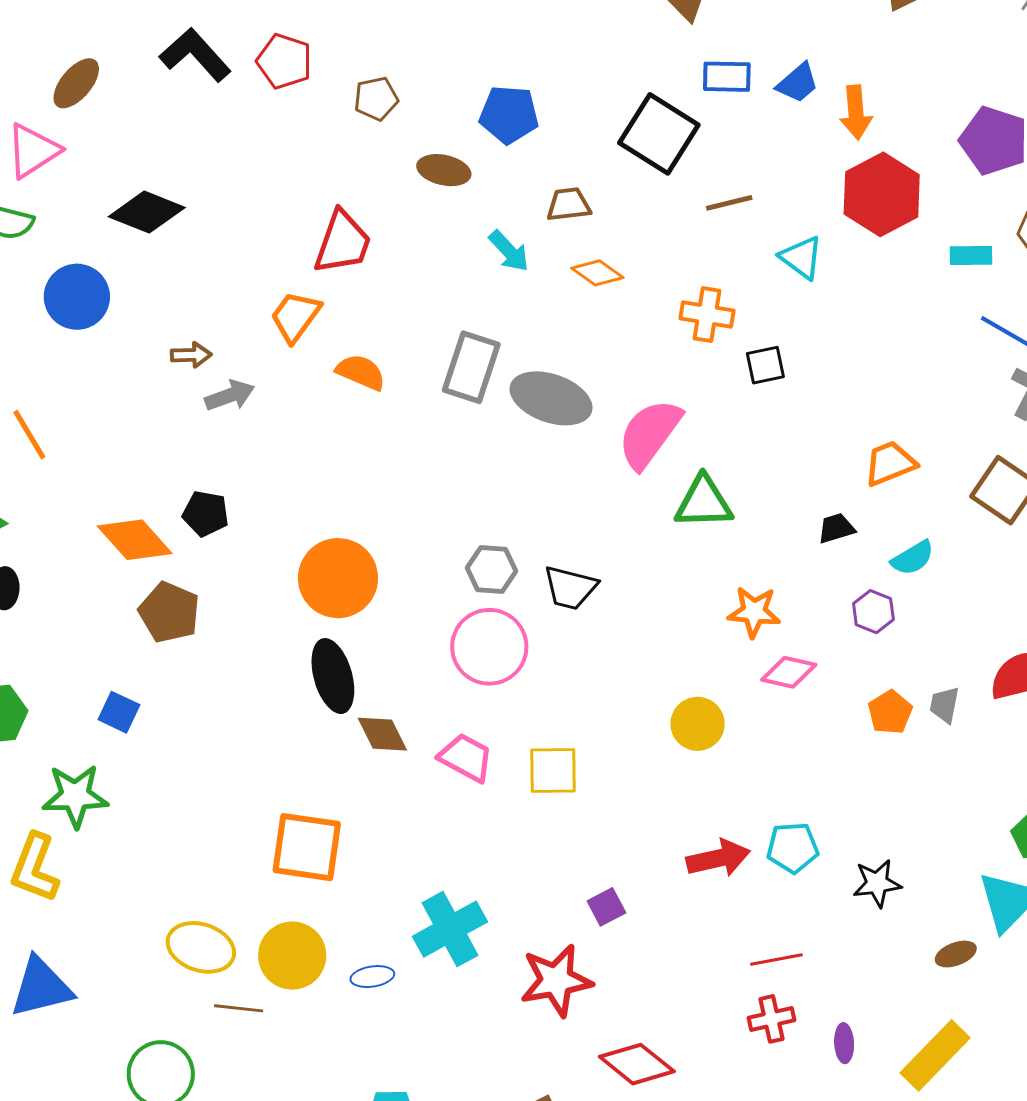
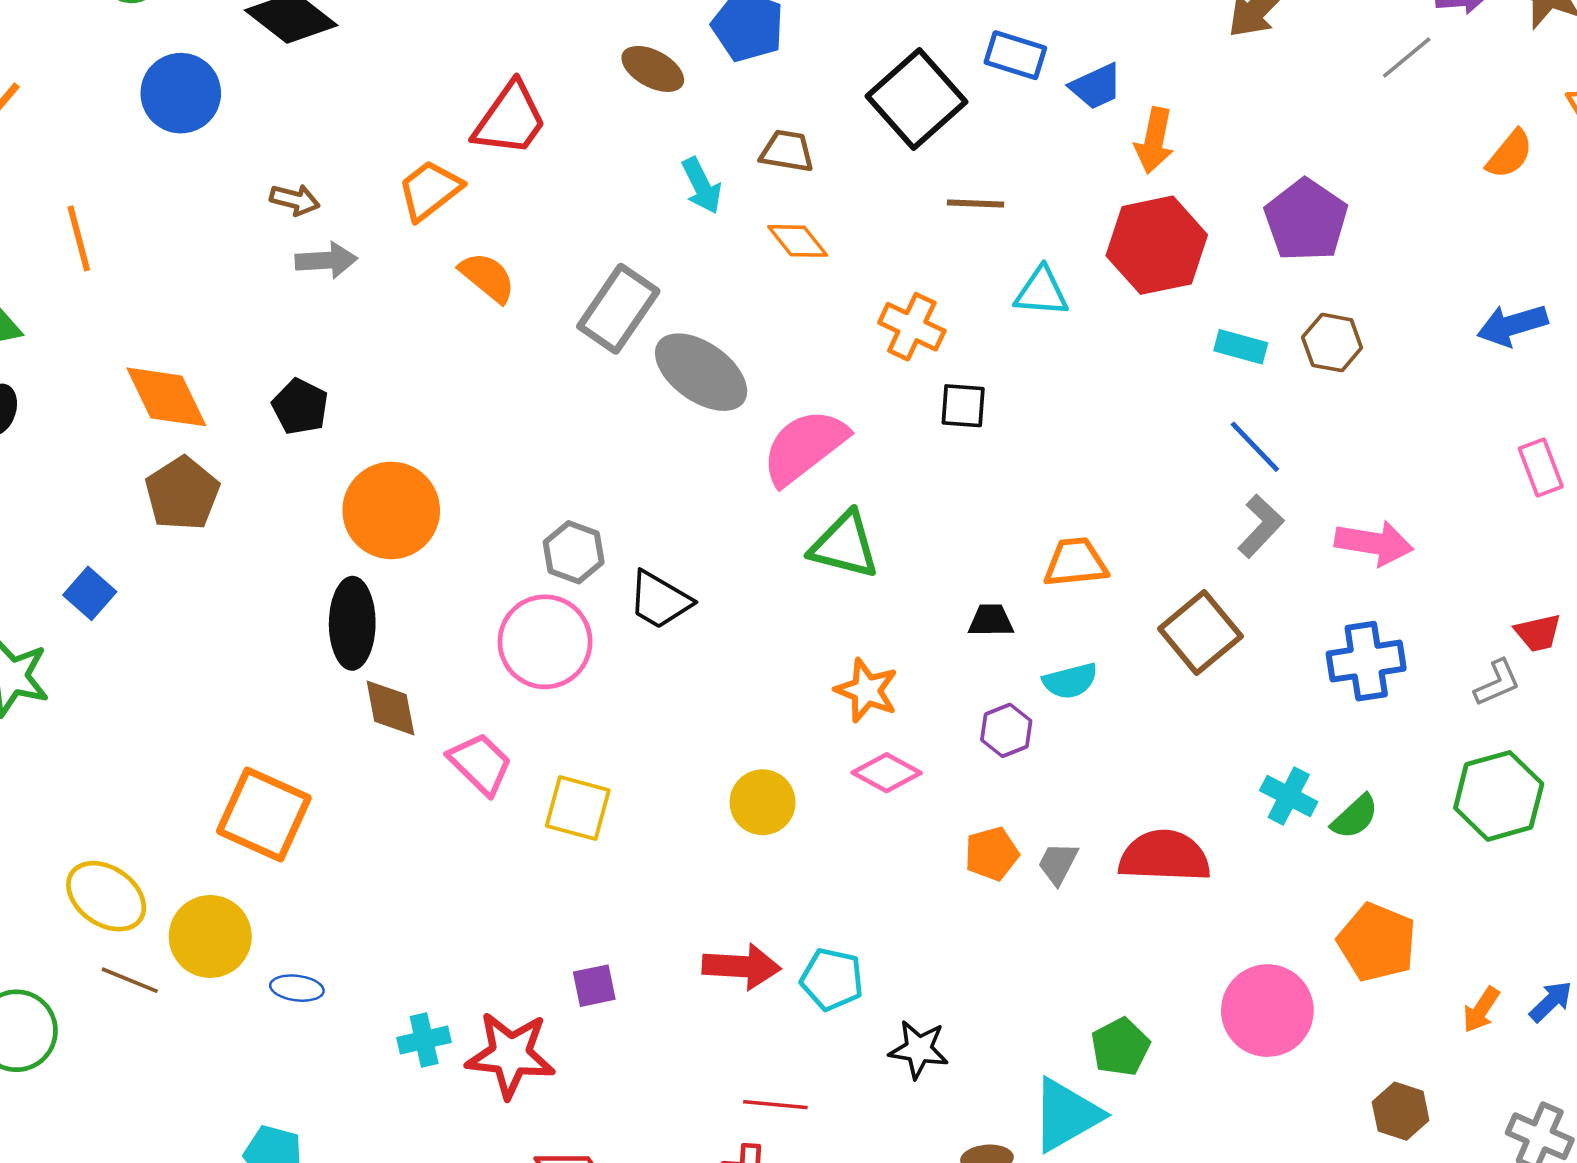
cyan triangle: (801, 257) -> (1042, 292), turned -48
black pentagon: (206, 514) -> (300, 407), moved
cyan cross: (450, 929) -> (424, 1040), moved, size x0.6

